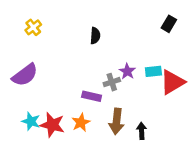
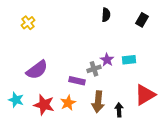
black semicircle: (95, 36) -> (106, 15), moved
purple semicircle: (25, 75) -> (37, 70), moved
red triangle: (172, 82) -> (145, 95), moved
cyan star: (31, 121) -> (16, 100), moved

